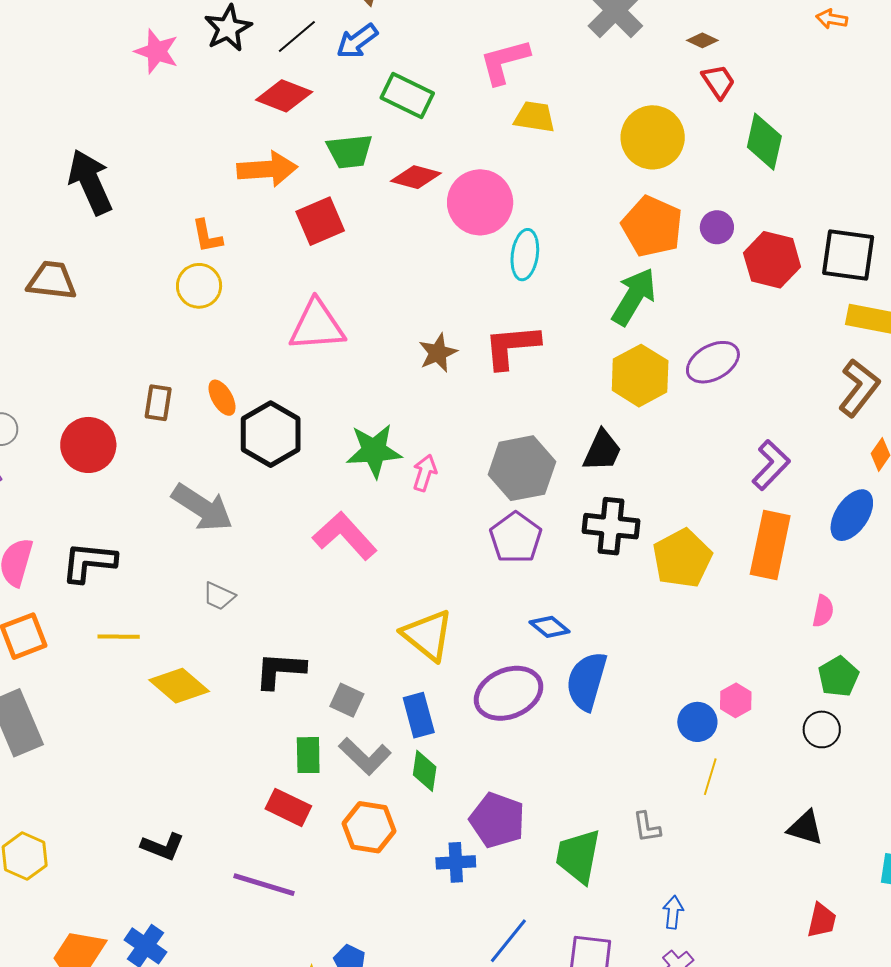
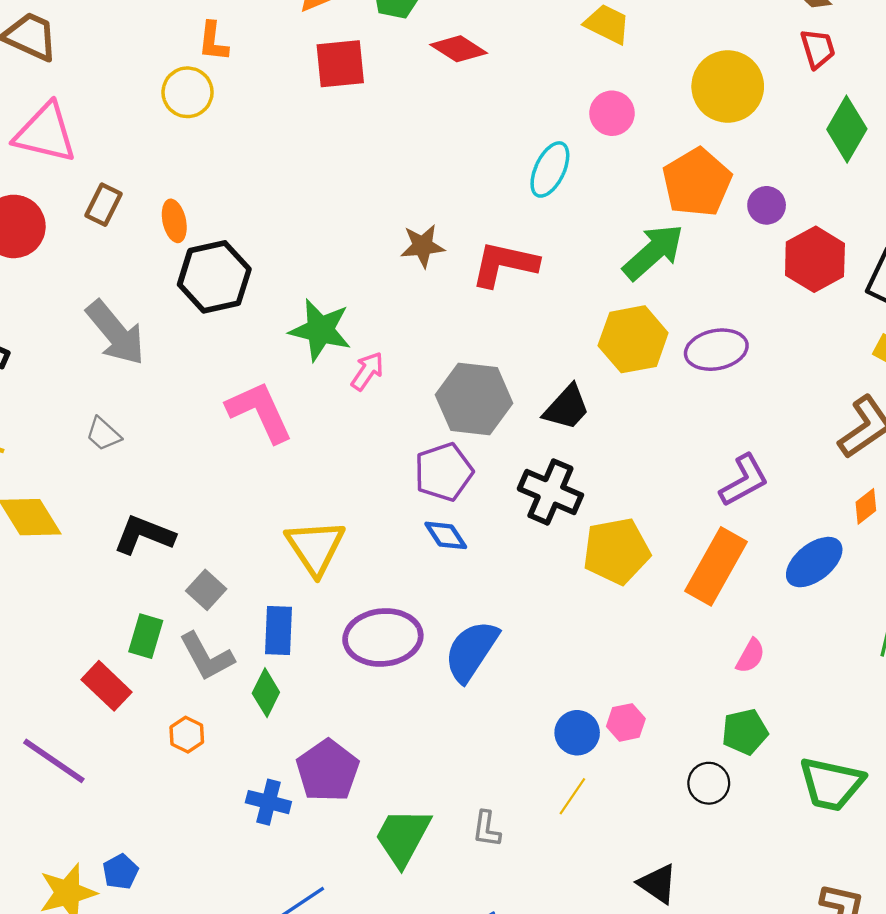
pink circle: (480, 202) -> (612, 113), moved, size x0.6
pink triangle: (317, 326) -> (45, 133), moved
blue diamond: (550, 627) -> (446, 535), moved
orange hexagon: (369, 827) -> (187, 735), size x0.6

